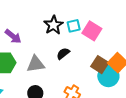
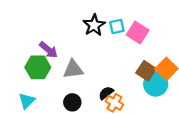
purple arrow: (13, 36) -> (48, 50), moved
black semicircle: (63, 54) -> (106, 93), moved

